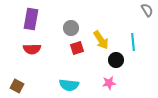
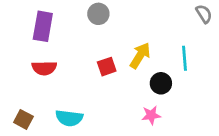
gray circle: (71, 28) -> (98, 14), moved
yellow arrow: (101, 40) -> (140, 55), turned -114
cyan semicircle: (69, 85) -> (69, 118), moved

